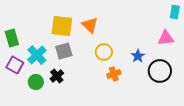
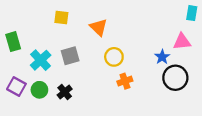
yellow square: (62, 26) -> (61, 17), moved, size x0.6
blue star: (138, 56) -> (162, 57), moved
purple square: (15, 65) -> (16, 86), moved
black cross: (57, 76) -> (65, 92), moved

